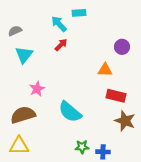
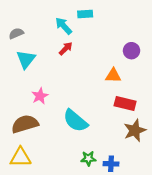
brown star: (125, 121) -> (135, 130), turned 30

